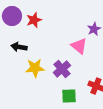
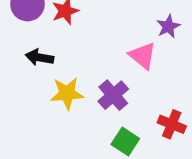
green square: (69, 96) -> (125, 141), turned 35

